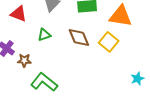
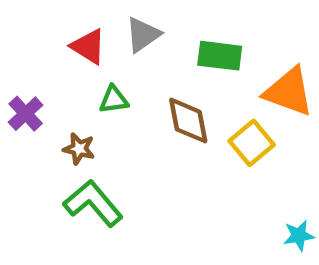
red triangle: (18, 14) -> (88, 46), moved
brown star: (24, 60) -> (79, 149), moved

